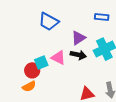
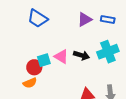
blue trapezoid: (49, 22) -> (38, 18), moved
purple triangle: (78, 38) -> (85, 19), moved

